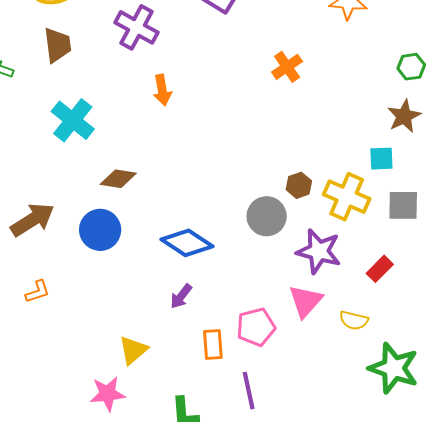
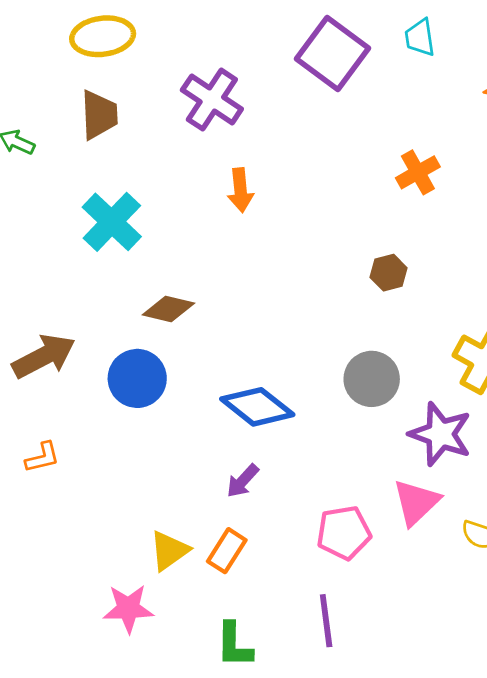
brown hexagon: (299, 185) -> (389, 273), moved
orange rectangle: (213, 345) -> (227, 551), moved, turned 32

